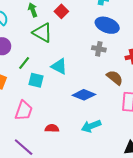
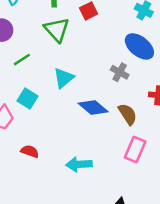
cyan triangle: (59, 66) -> (64, 78), turned 36
cyan square: (36, 80) -> (28, 99), moved
blue diamond: (84, 95) -> (93, 107), moved

